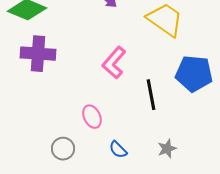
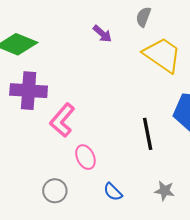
pink L-shape: (114, 63) -> (62, 120), moved
gray star: (167, 149) -> (165, 191), turned 30

